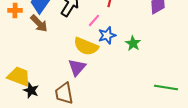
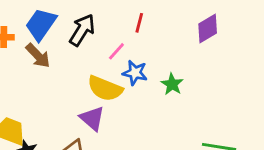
blue star: (107, 35) -> (135, 73), turned 30
purple triangle: (77, 67) -> (92, 118), turned -30

